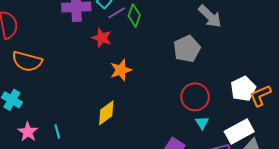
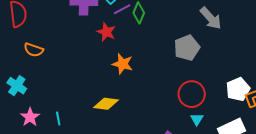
orange semicircle: (27, 61) -> (34, 50), size x0.7
orange star: (121, 70) -> (123, 64), turned 30
yellow diamond: (106, 113) -> (106, 104), turned 40

